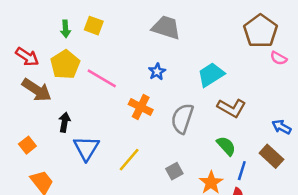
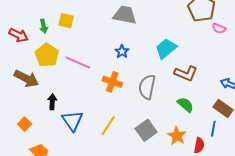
red arrow: (27, 57) -> (18, 35), moved
gray square: (174, 171) -> (146, 130), size x1.5
blue line: (242, 171) -> (213, 129), moved

